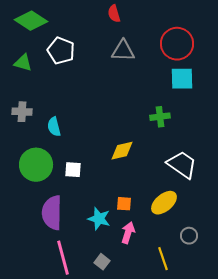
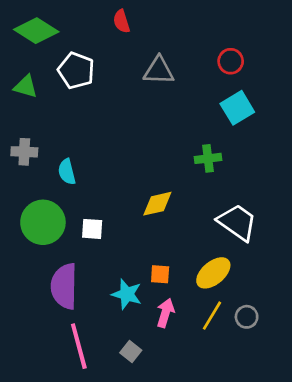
red semicircle: (114, 14) -> (121, 21), moved
red circle: (177, 44) -> (231, 61), size x0.6
cyan square: (182, 79) -> (237, 108), turned -30
yellow line: (163, 259) -> (212, 316), moved, turned 50

